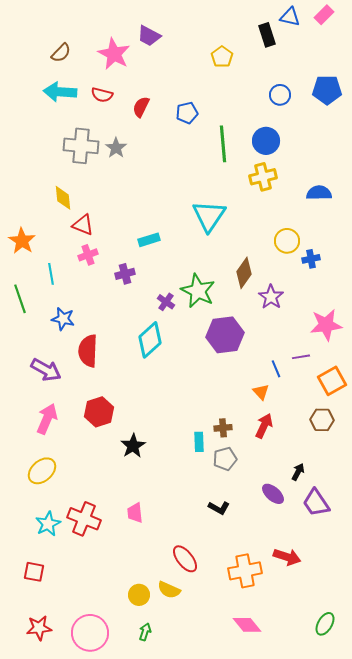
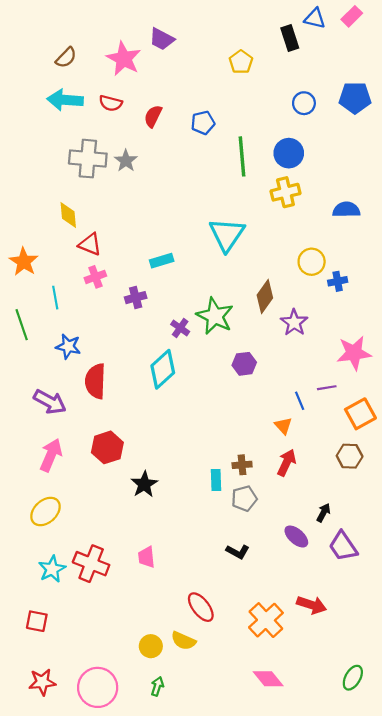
purple hexagon: (225, 335) -> (244, 364), size x0.6
orange cross: (245, 571) -> (266, 620), turned -32

